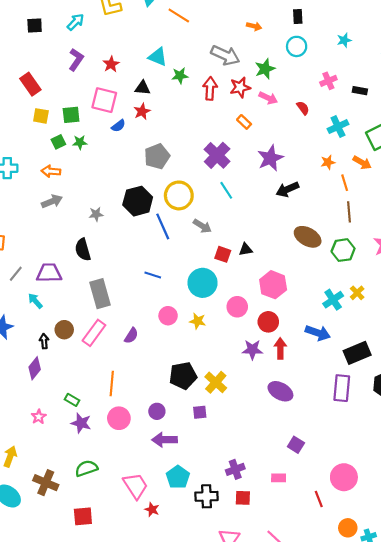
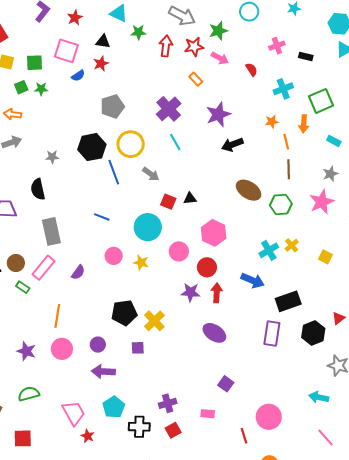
orange arrow: (362, 163) -> (304, 124), turned 60
green rectangle: (72, 400) -> (23, 287), moved
red square: (243, 498) -> (173, 430), turned -35

